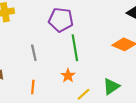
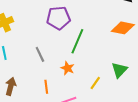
green line: (75, 48) -> (77, 41), turned 45
orange star: (68, 76) -> (67, 68), moved

